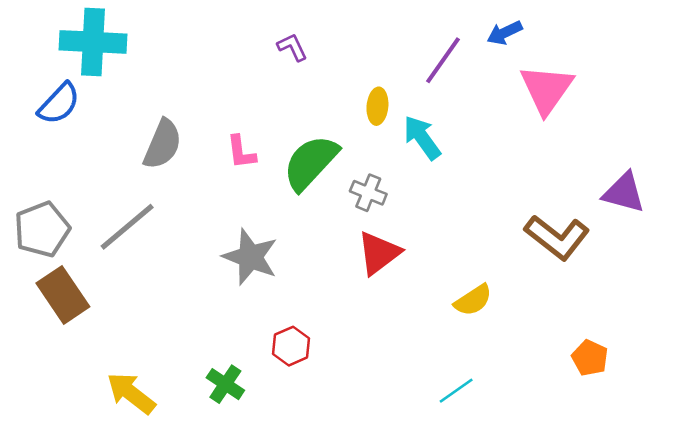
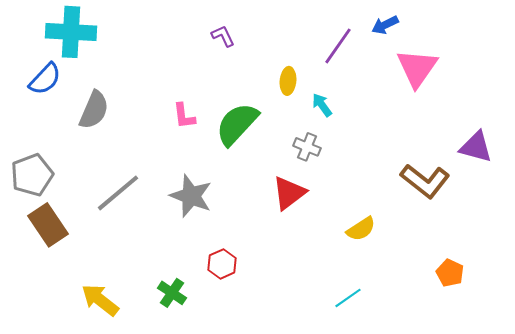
cyan arrow: (422, 138) -> (322, 105), size x0.7
gray semicircle: (163, 144) -> (94, 110), moved
gray cross: (368, 193) -> (307, 147), moved
gray line: (127, 227) -> (118, 193), moved

